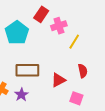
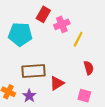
cyan pentagon: (17, 33) -> (20, 34), turned -30
red triangle: (58, 80) -> (57, 83), moved

